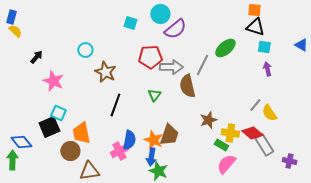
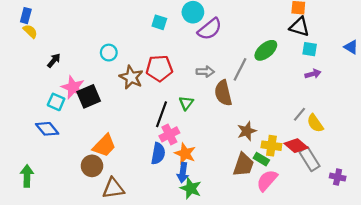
red pentagon: (150, 57) -> (159, 68), moved
gray arrow: (171, 67) -> (205, 72), size x0.7
purple arrow: (267, 69) -> (313, 74), turned 88
black line: (115, 105) -> (162, 114), moved
cyan square: (58, 113) -> (56, 102), moved
black square: (49, 127) -> (89, 96), moved
orange trapezoid: (81, 133) -> (104, 146), turned -125
brown trapezoid: (169, 135) -> (243, 165), moved
blue diamond: (21, 142) -> (47, 129), moved
pink cross: (119, 151) -> (169, 134), moved

